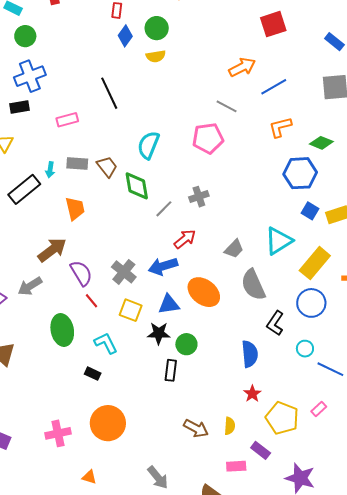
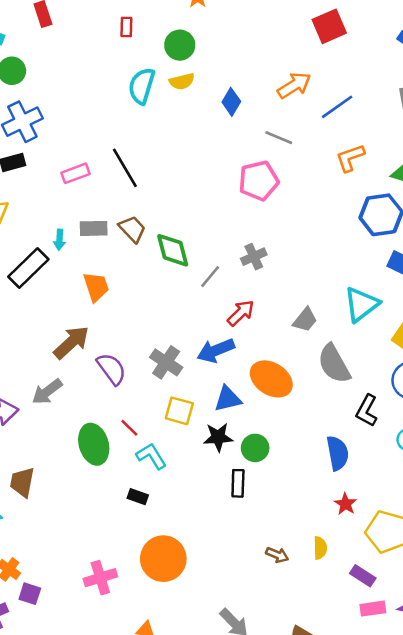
blue diamond: (125, 36) -> (231, 102), moved
black line: (109, 93) -> (125, 168), moved
cyan semicircle: (148, 145) -> (142, 86), moved
red line: (92, 301) -> (129, 428), moved
brown arrow: (196, 428) -> (277, 555), size x0.7
pink rectangle: (236, 466) -> (373, 609), moved

